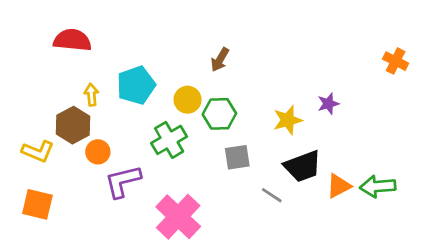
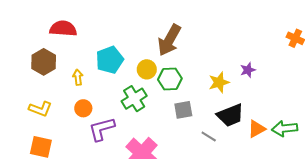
brown arrow: (220, 60) -> (169, 40), size x1.8
yellow arrow: (91, 95) -> (78, 77), moved
brown hexagon: (73, 125) -> (44, 62), moved

